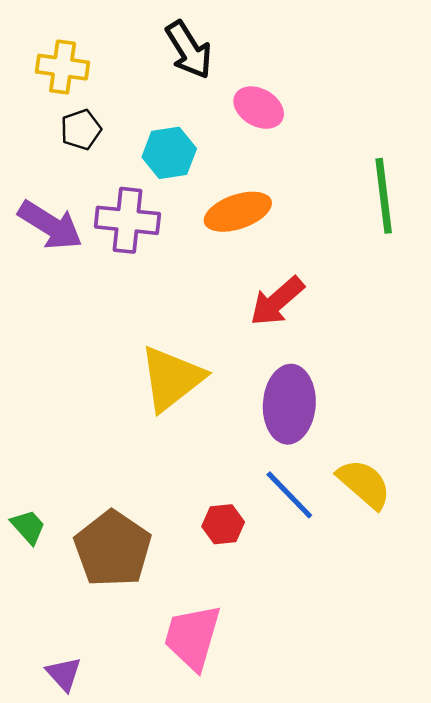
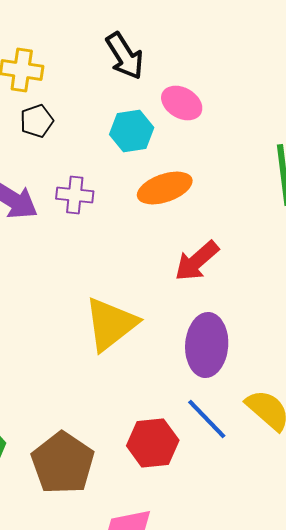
cyan hexagon: (169, 153) -> (132, 131), moved
purple cross: (127, 220) -> (75, 195), size x0.7
red hexagon: (223, 524) -> (153, 443), size x1.5

